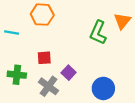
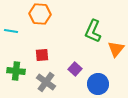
orange triangle: (122, 21) -> (116, 49), moved
purple square: (69, 73) -> (75, 69), moved

